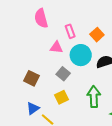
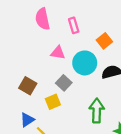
pink rectangle: (70, 31) -> (74, 25), moved
yellow square: (62, 97) -> (53, 102), moved

